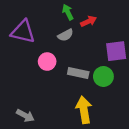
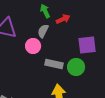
gray semicircle: (65, 35) -> (43, 31), turned 144
pink circle: (47, 62) -> (33, 46), moved

